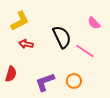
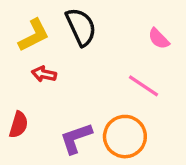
black semicircle: (62, 37) -> (81, 27), moved
orange circle: (74, 81) -> (125, 137), size x1.6

